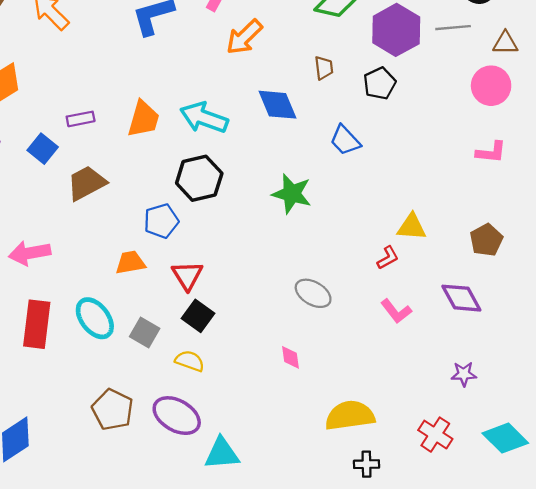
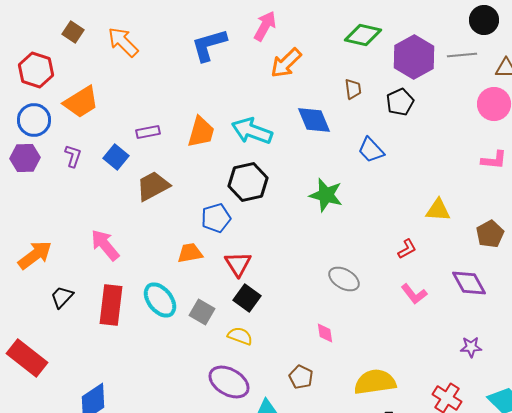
yellow triangle: (412, 227) -> (438, 210), moved
pink arrow: (30, 253) -> (105, 245), turned 60
brown pentagon: (113, 410) -> (301, 377), moved, size x0.7

